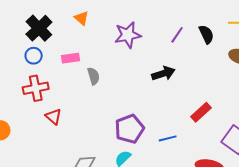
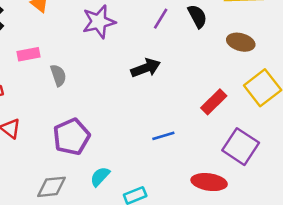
red rectangle: (201, 112) -> (214, 102), moved
purple pentagon: (129, 129) -> (71, 137), moved
blue line: (168, 138) -> (163, 136), moved

